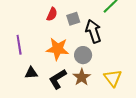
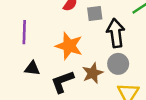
gray circle: (83, 55) -> (118, 64), moved
brown star: (82, 77) -> (93, 73), moved

